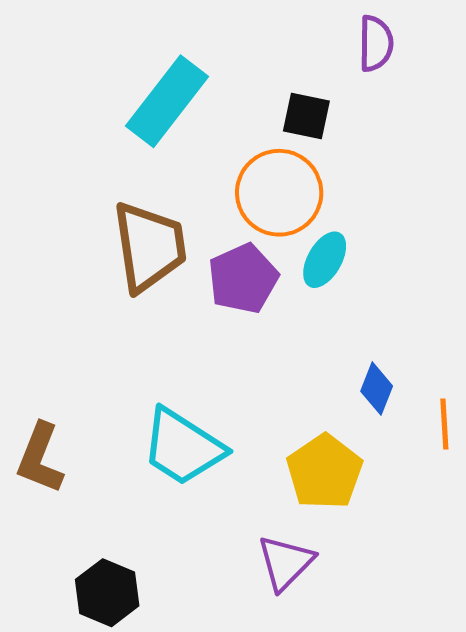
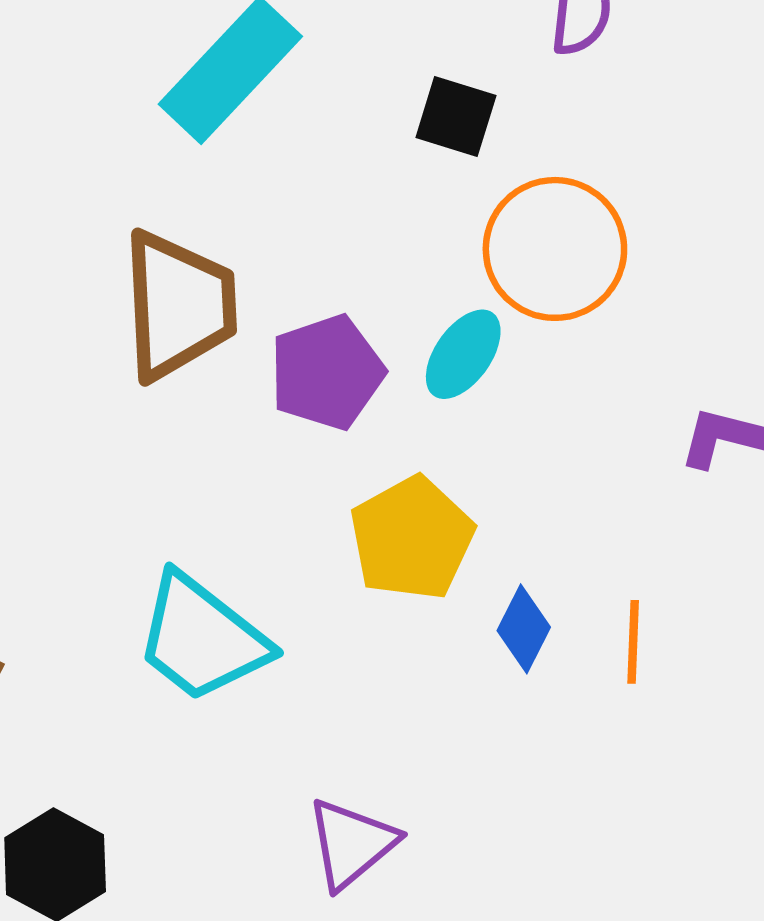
orange circle: (279, 193) -> (555, 249), moved
blue diamond: (377, 389) -> (524, 629), moved
yellow pentagon: (324, 472) -> (412, 538), moved

